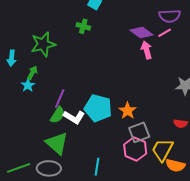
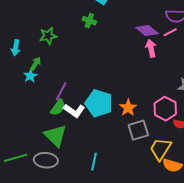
green star: (43, 44) -> (48, 36), size x0.7
pink hexagon: (135, 149) -> (165, 109), moved

